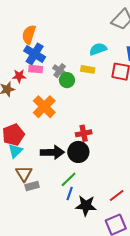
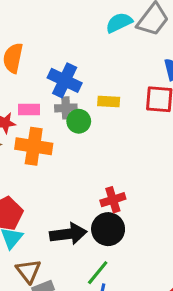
cyan semicircle: (98, 49) -> (119, 23), moved
blue cross: (35, 54) -> (65, 80), moved
gray cross: (60, 71) -> (66, 108), turned -32
orange cross: (44, 107) -> (34, 146), moved, turned -30

